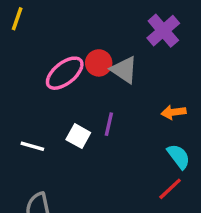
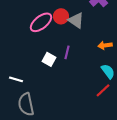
white line: (32, 146) -> (16, 79), moved

